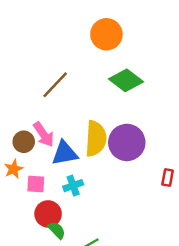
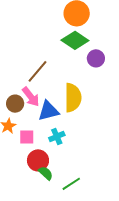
green diamond: (126, 80) -> (75, 40), moved
brown line: (55, 85) -> (37, 71), moved
purple circle: (127, 142) -> (96, 58), moved, size x0.6

